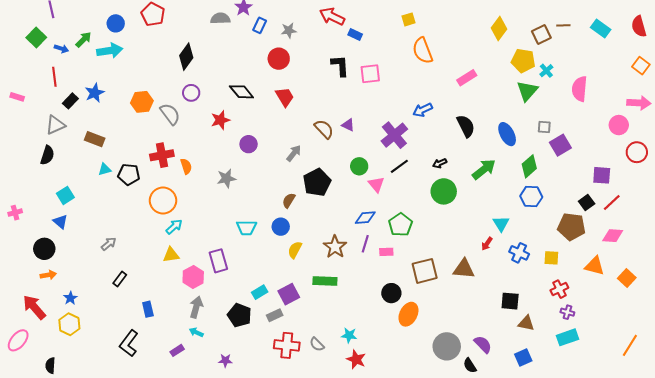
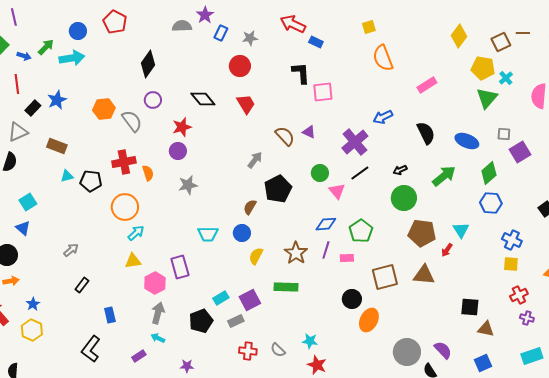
pink square: (370, 74) -> (323, 92), moved
blue ellipse: (507, 134) -> (467, 141), turned -40
purple circle: (249, 144) -> (178, 151), moved
brown pentagon: (571, 227) -> (422, 233), moved
blue cross: (519, 253) -> (512, 240), moved
black pentagon: (239, 315) -> (201, 321), turned 30
cyan rectangle: (567, 337) -> (532, 356), moved
red cross: (287, 345) -> (248, 351), size x0.7

